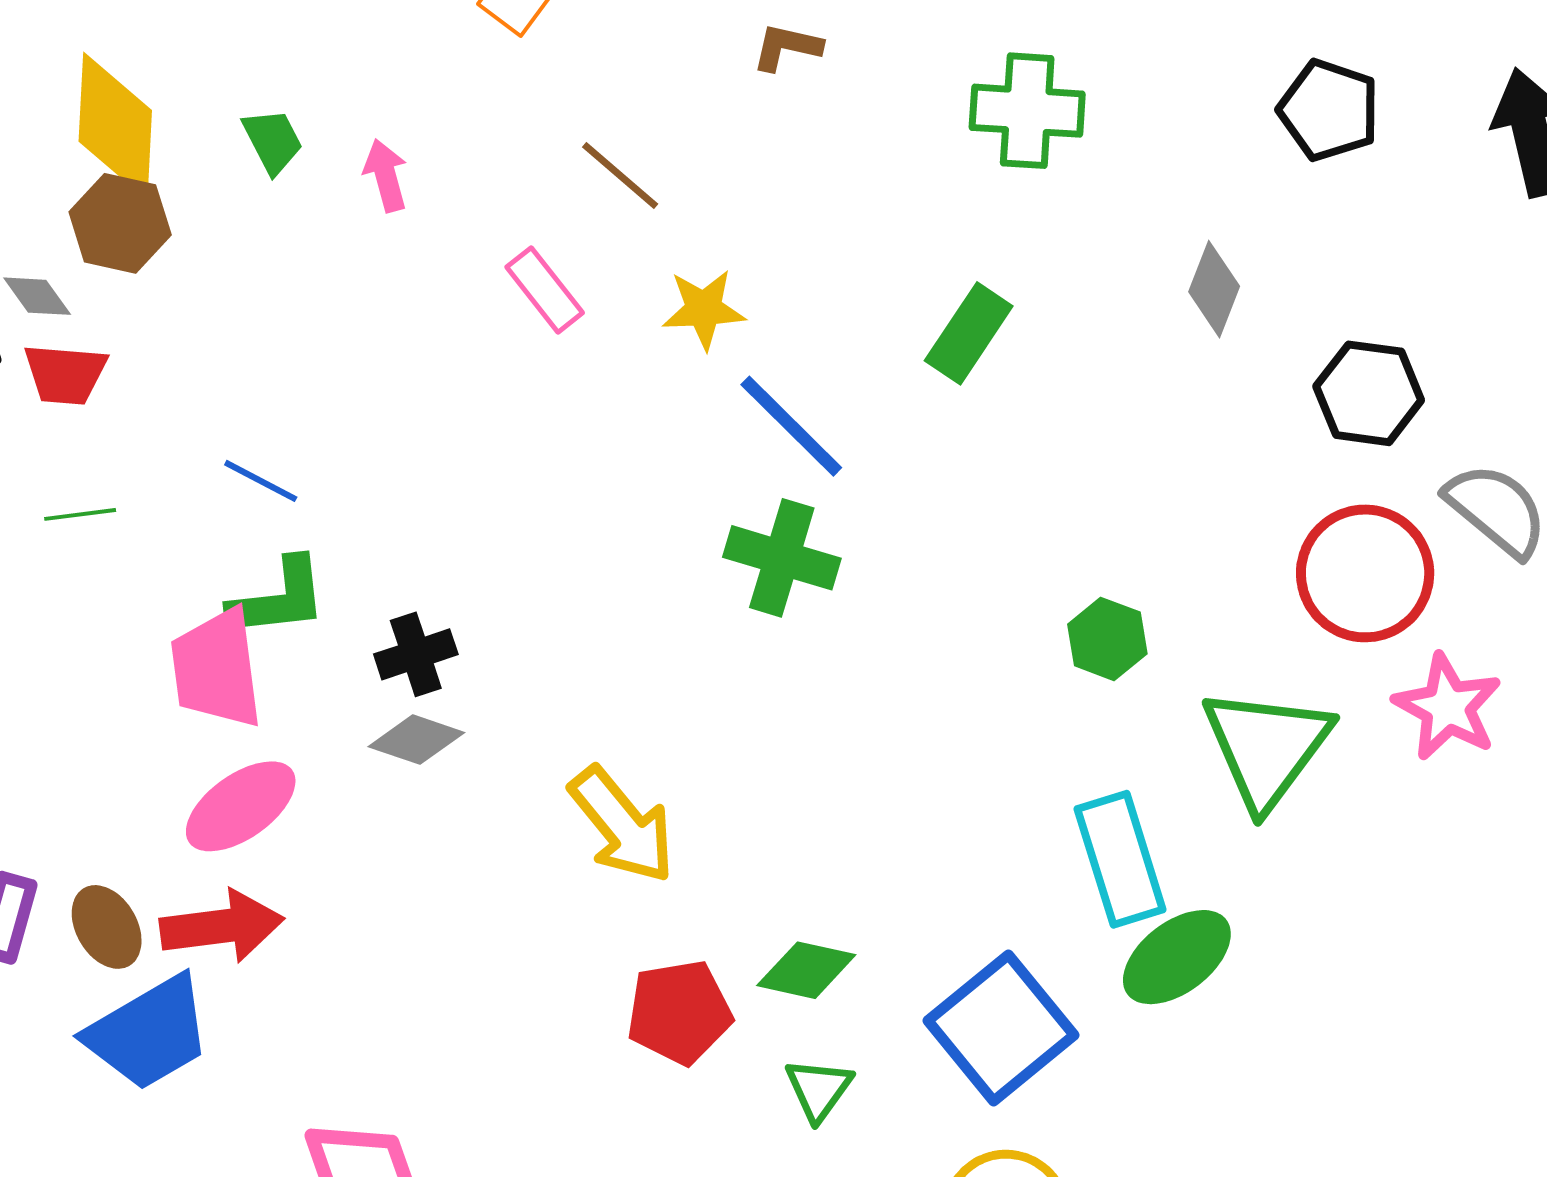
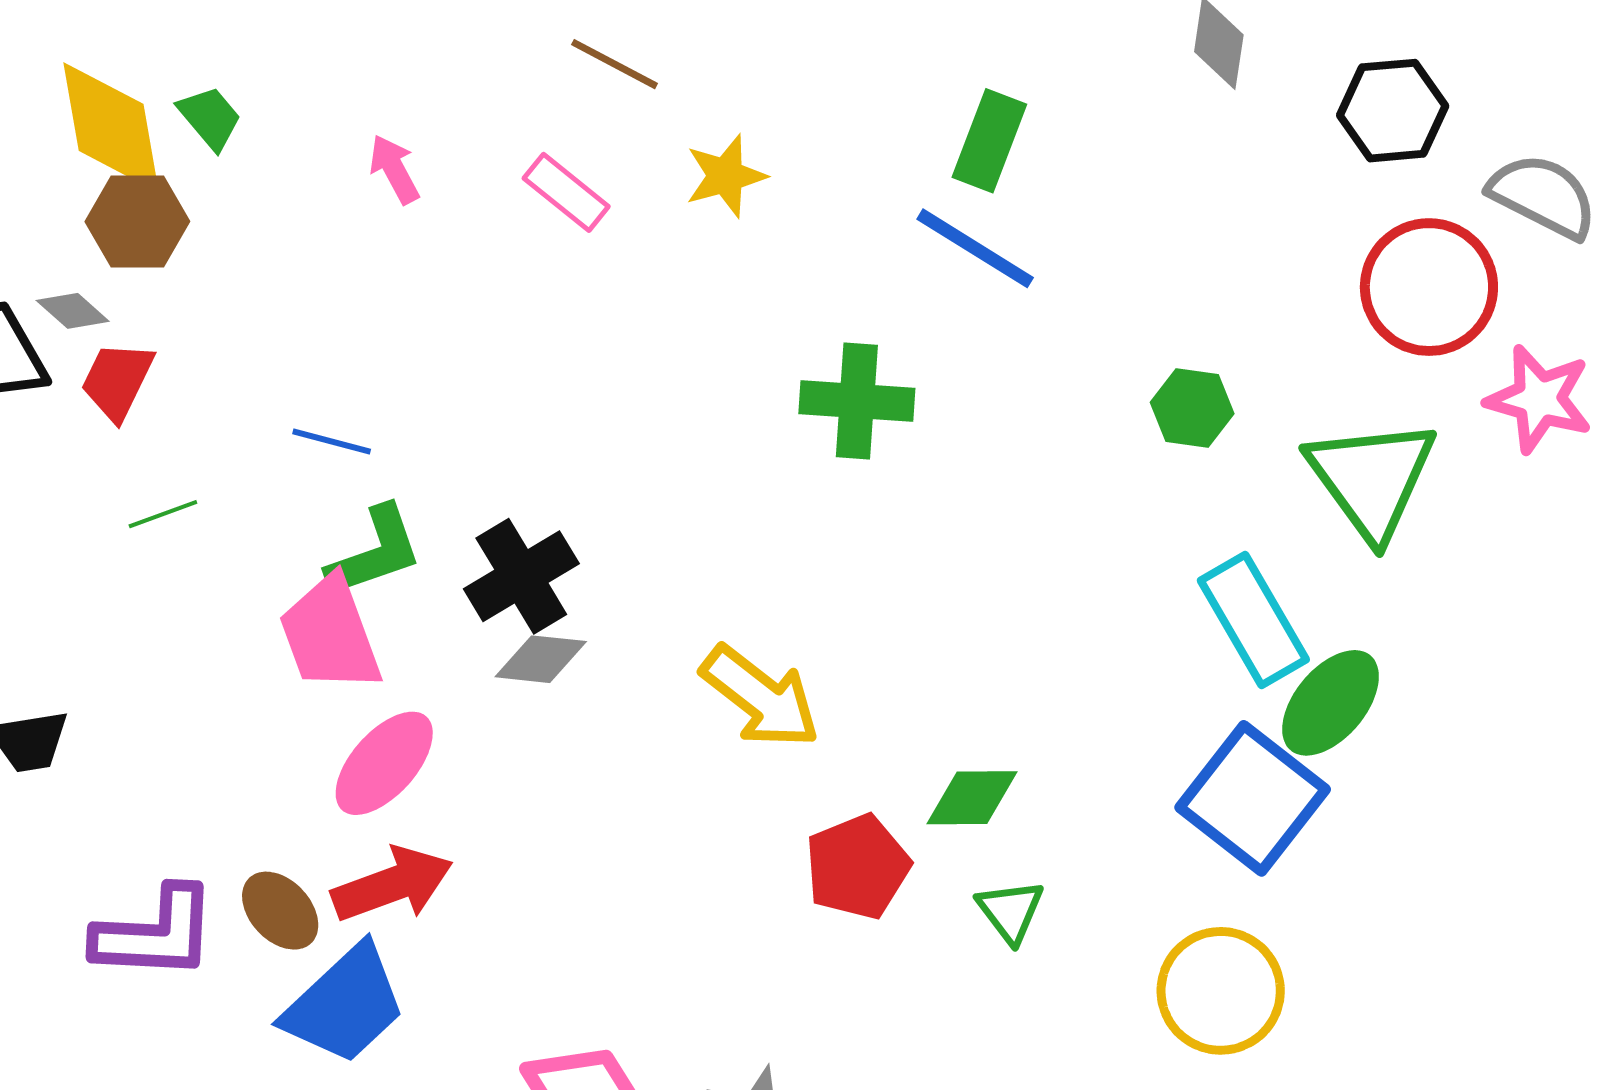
green trapezoid: (273, 141) -> (210, 118), moved
pink arrow: (386, 175) -> (394, 169), moved
red trapezoid: (65, 374) -> (117, 381), turned 124
blue line: (791, 426) -> (975, 248), moved
black cross: (416, 654) -> (521, 576), size x1.4
blue square: (1001, 1028) -> (1253, 798), moved

